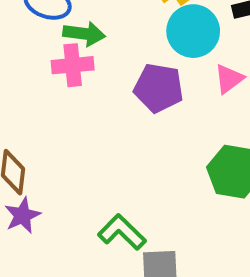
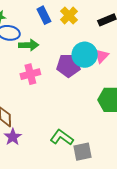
cyan circle: (193, 31) -> (85, 55), moved
pink cross: (73, 65) -> (30, 74), moved

